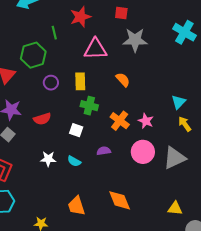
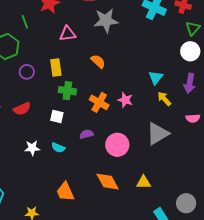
pink triangle: (96, 49) -> (68, 34), size x0.7
pink circle: (143, 152) -> (117, 145), moved
yellow triangle: (175, 208) -> (144, 182), moved

